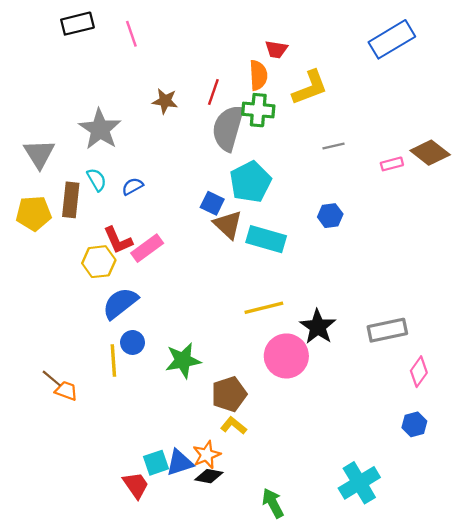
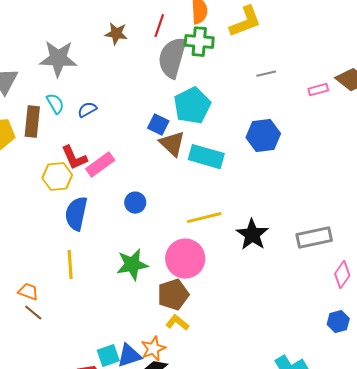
gray star: (100, 129) -> (58, 59), turned -30
blue hexagon: (330, 216) -> (263, 136), size x1.5
blue semicircle: (120, 303) -> (76, 214), turned -40
blue circle: (132, 342) -> (135, 203), moved
pink circle: (286, 356) -> (185, 259), moved
brown line: (52, 378) -> (33, 313), moved

